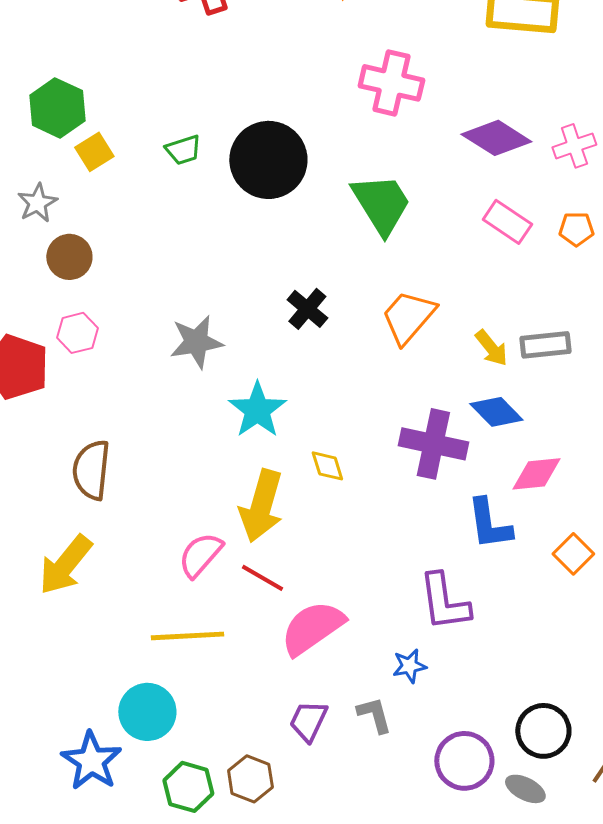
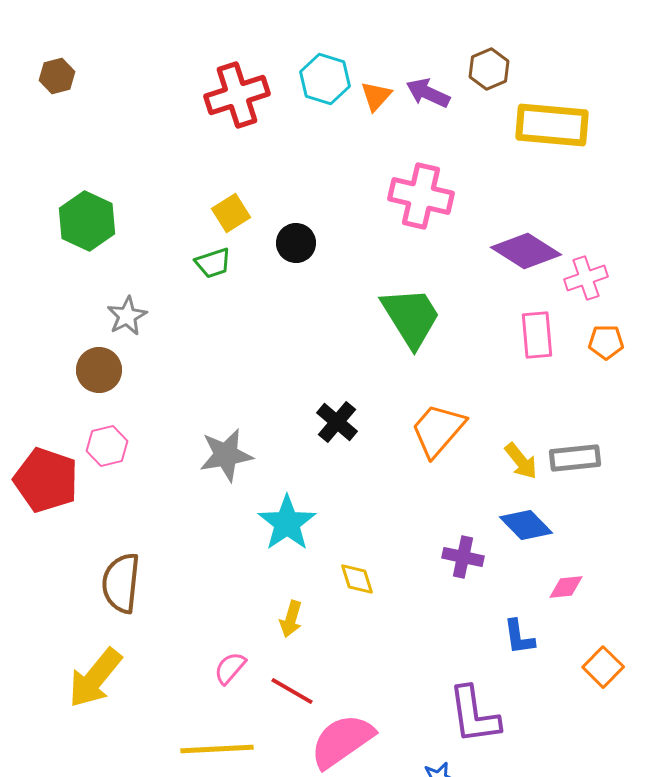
pink cross: (574, 146) -> (586, 278), moved
yellow square: (94, 152) -> (231, 213), moved
black circle: (268, 160) -> (296, 243), moved, size x0.5
gray star: (37, 203) -> (127, 316), moved
pink rectangle: (507, 222) -> (537, 335), turned 51
purple cross: (433, 444) -> (463, 557), size x0.6
pink diamond: (536, 474) -> (566, 587), size x0.7
yellow arrow: (261, 506) -> (291, 619), size x0.5
blue L-shape: (489, 524) -> (519, 637), size x0.7
pink semicircle: (200, 555) -> (230, 668), size x0.7

